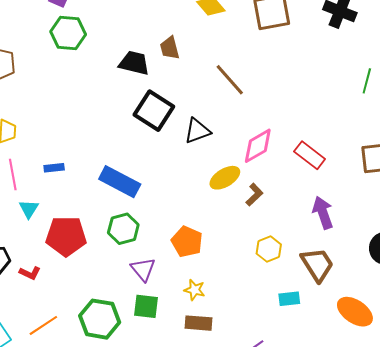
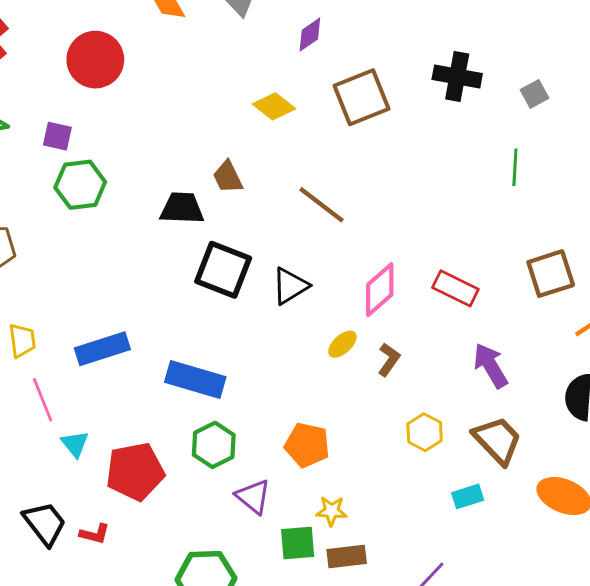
blue rectangle: (54, 168) -> (102, 349), moved, size x1.8
yellow ellipse: (225, 178) -> (342, 344), size x0.7
green square: (146, 306) -> (298, 543), moved

